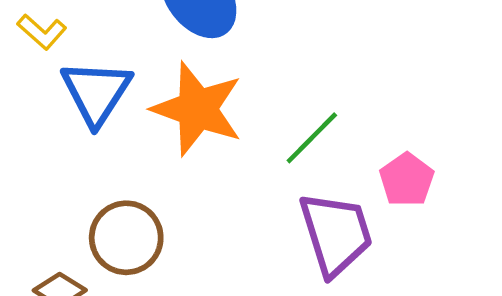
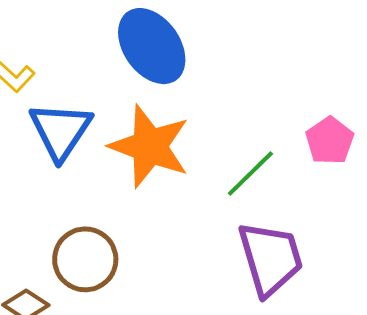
pink pentagon: (407, 180) -> (330, 141), moved

